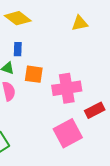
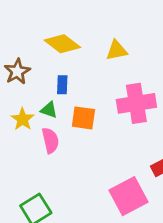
yellow triangle: (80, 23) -> (117, 50), moved
pink cross: (67, 88) -> (136, 103), moved

